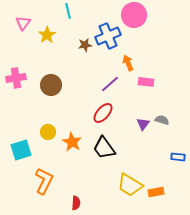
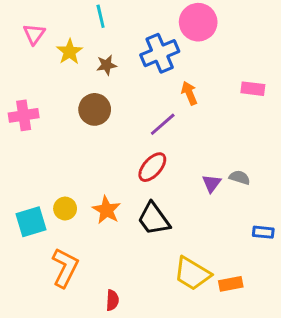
brown star: (85, 45) -> (106, 65), moved
pink rectangle: (146, 82) -> (253, 89), moved
brown circle: (51, 85) -> (95, 109), moved
yellow circle: (48, 132) -> (65, 209), moved

